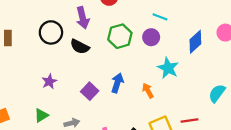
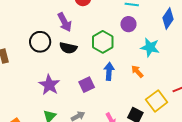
green hexagon: (120, 36) -> (103, 42), moved
purple star: (49, 81) -> (49, 85), size x1.5
purple square: (90, 91) -> (87, 85), turned 35

